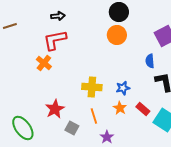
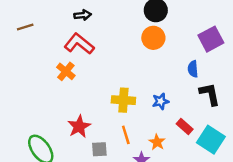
red L-shape: (55, 40) -> (79, 44), turned 50
orange star: (120, 108) -> (157, 142), moved
gray square: (72, 128) -> (99, 149), turned -32

